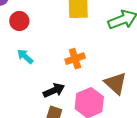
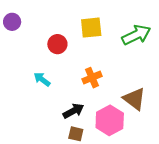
red circle: (19, 21) -> (57, 44), moved

